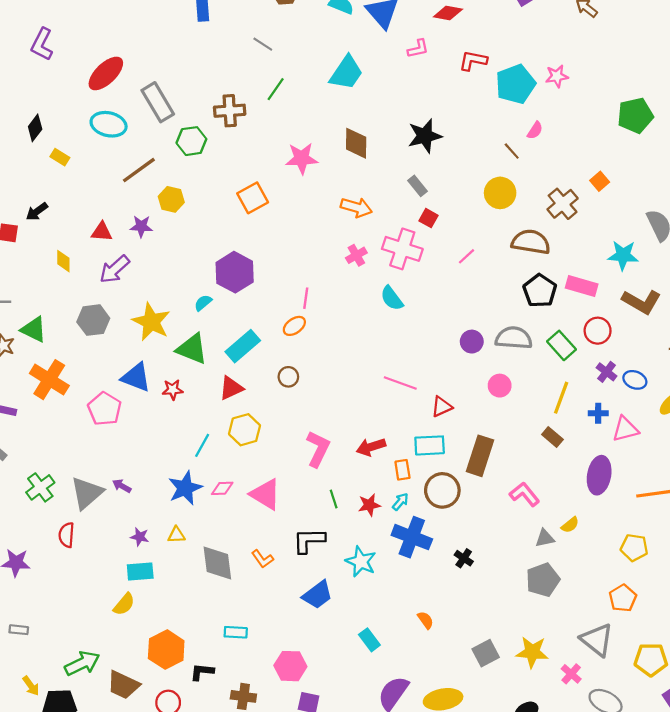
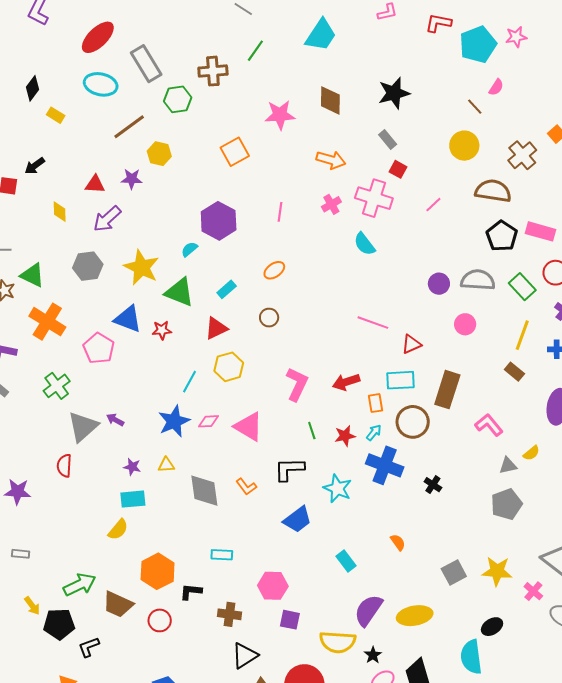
pink line: (306, 298) -> (280, 212), moved
cyan rectangle: (243, 346) -> (227, 289), size x0.6
green cross: (40, 487) -> (57, 386), moved

